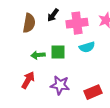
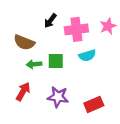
brown semicircle: (29, 23) -> (24, 42), moved, turned 102

